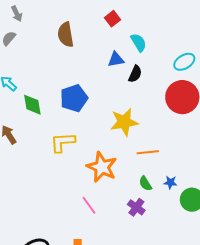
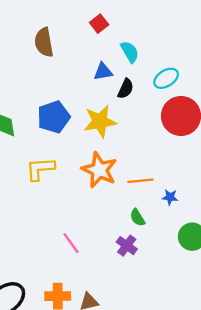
cyan ellipse: (184, 62) -> (166, 78), moved
yellow star: (124, 122) -> (100, 121), moved
orange star: (102, 167) -> (99, 170), moved
blue star: (170, 182) -> (170, 197), moved

